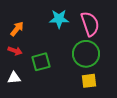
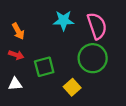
orange arrow: (17, 29) -> (18, 31), turned 112
yellow square: (89, 81) -> (72, 87), moved, turned -35

